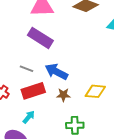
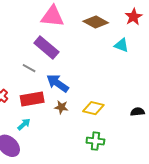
gray line: (26, 69) -> (29, 68), moved
green cross: (75, 125) -> (95, 141), moved

